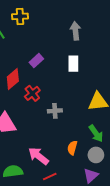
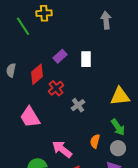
gray arrow: (75, 31) -> (106, 20), moved
white rectangle: (73, 64) -> (86, 59), moved
gray cross: (55, 111) -> (78, 105), turned -32

